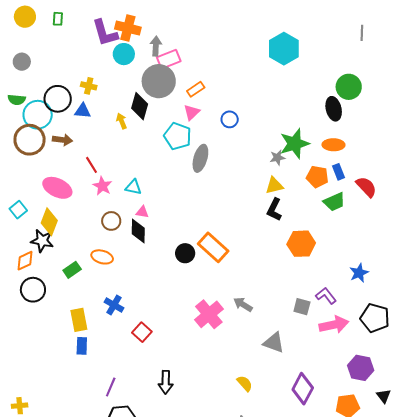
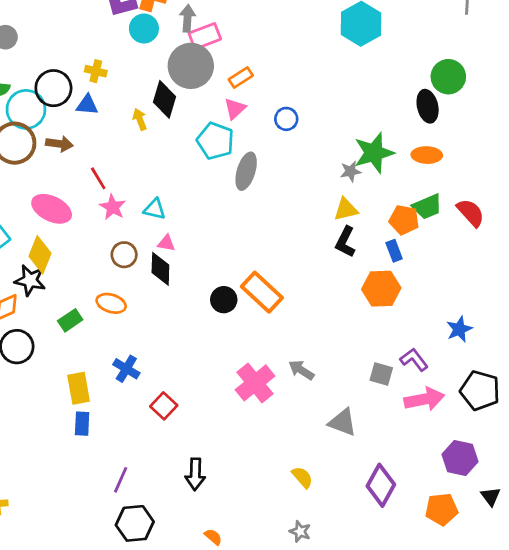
blue rectangle: (338, 172) -> (394, 251), moved
orange pentagon: (317, 177) -> (404, 220), moved
green trapezoid: (334, 202) -> (427, 207), moved

